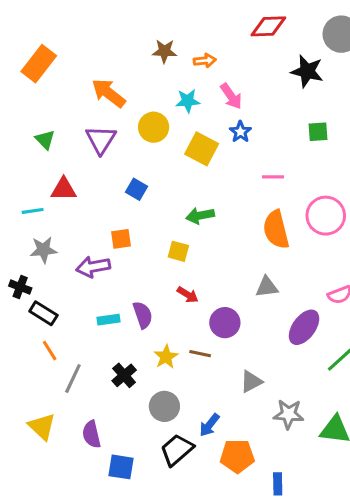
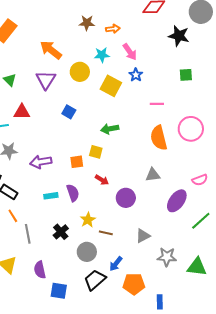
orange square: (121, 239) -> (77, 162), moved
brown line: (200, 354) -> (106, 233), moved
gray line: (73, 378) -> (28, 234), turned -36

